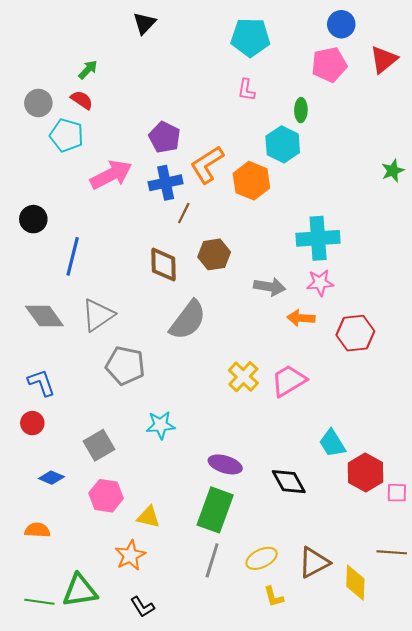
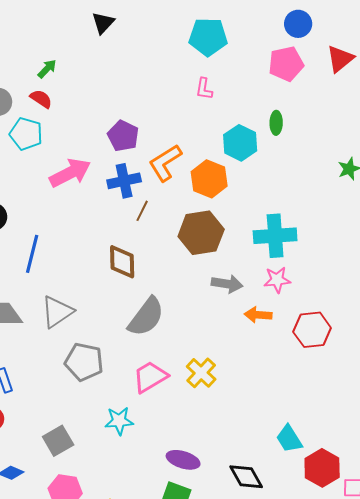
green ellipse: (301, 110) -> (276, 123), moved
brown hexagon: (214, 254) -> (201, 233), moved, size x1.4
pink trapezoid: (289, 381) -> (150, 377), moved

